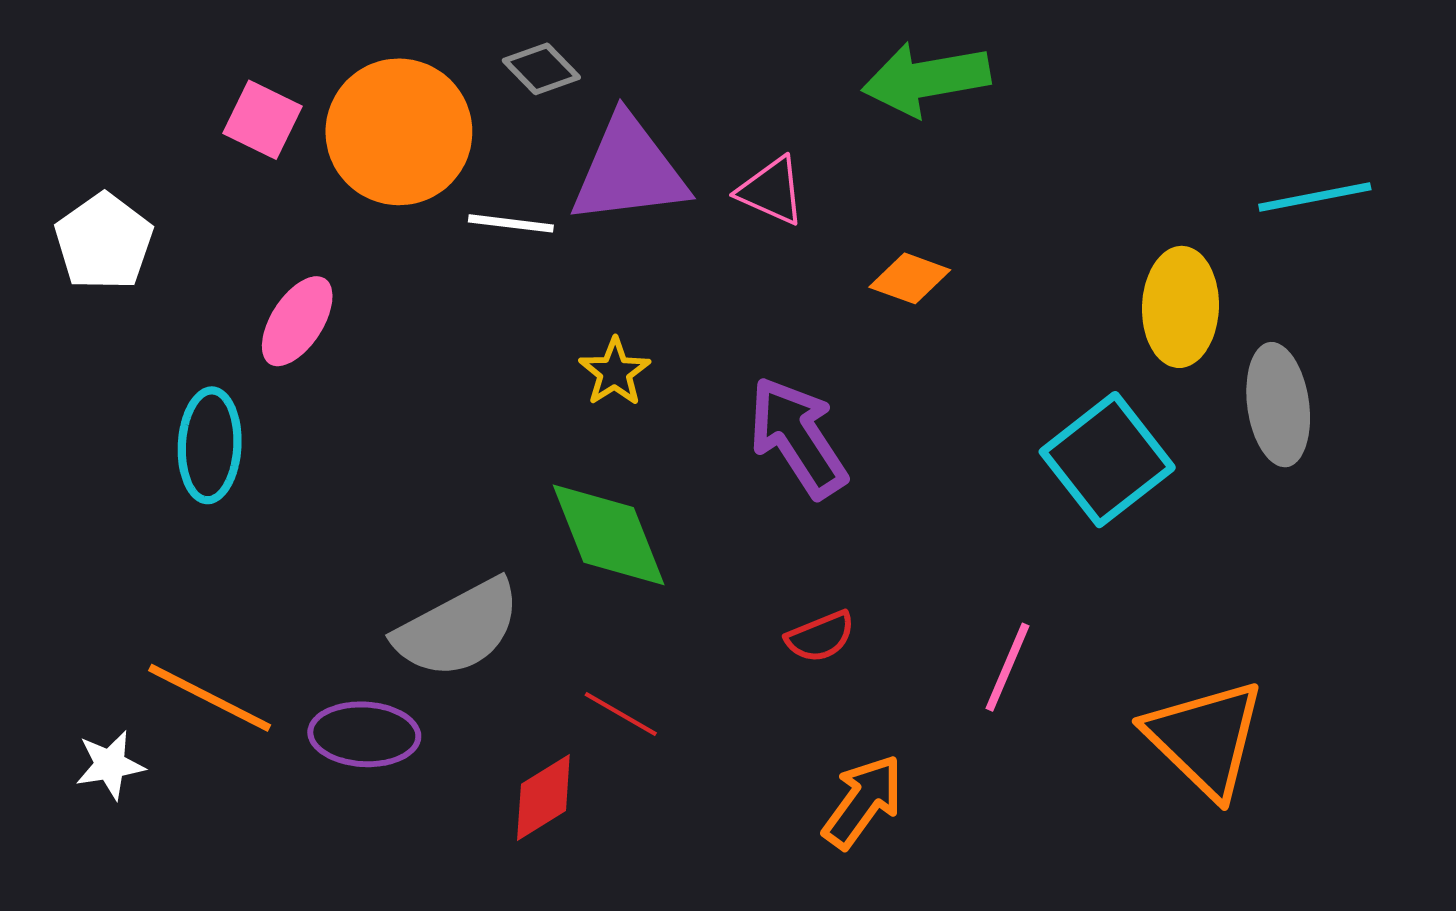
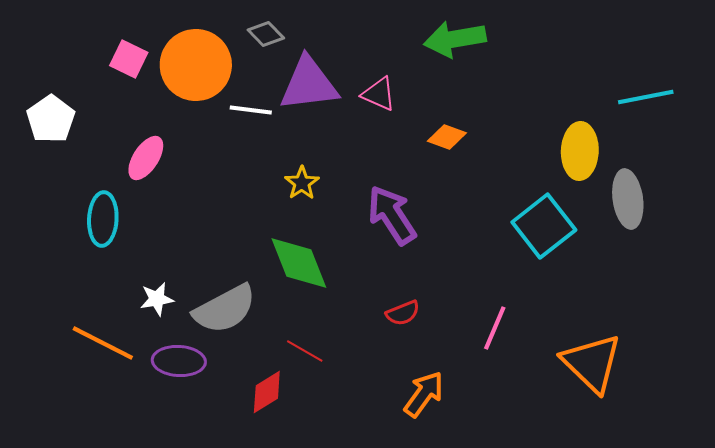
white star: (110, 765) -> (157, 299), moved

